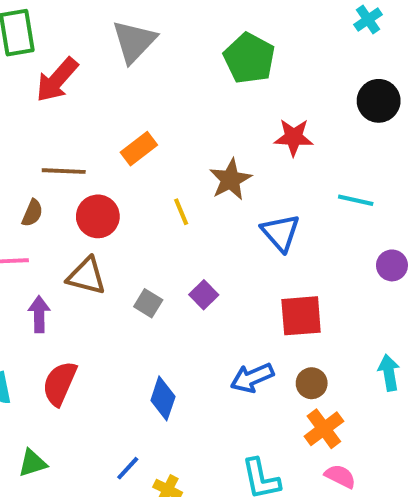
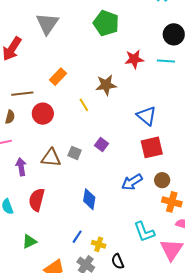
brown star: (230, 180) -> (106, 85), turned 30
cyan line: (356, 200) -> (166, 61), moved
blue triangle: (281, 233) -> (147, 116), moved
brown triangle: (86, 276) -> (51, 158), moved
orange cross: (324, 429) -> (172, 202), turned -30

